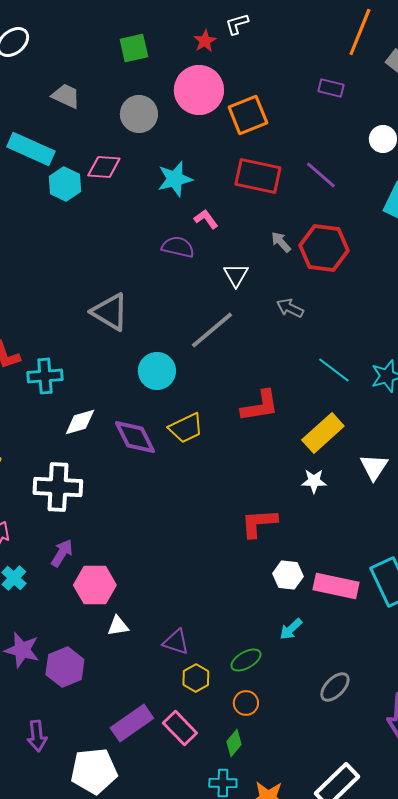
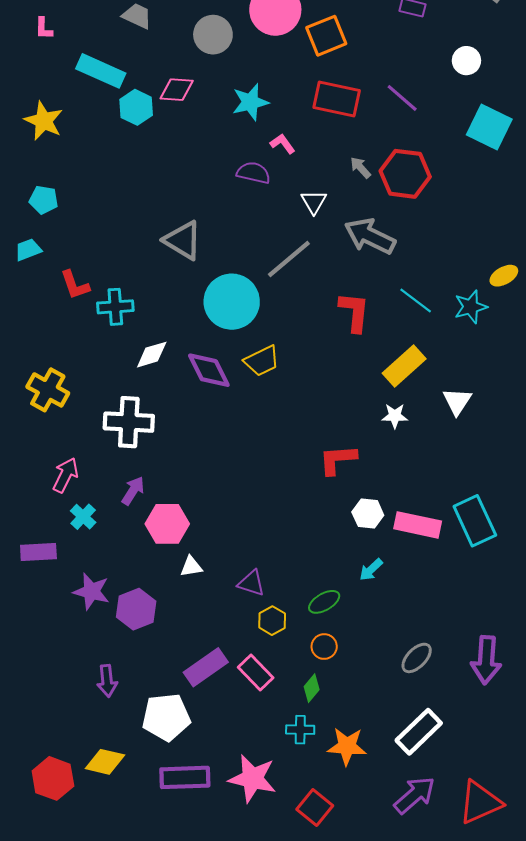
gray arrow: (290, 308) -> (370, 236), size x1.8
cyan circle: (157, 371) -> (232, 302), size x1.4
red L-shape: (260, 406) -> (354, 312), moved, turned -75
gray ellipse: (335, 687) -> (417, 658), moved

